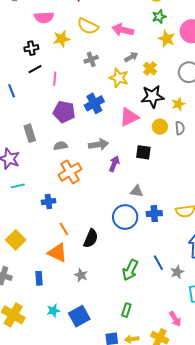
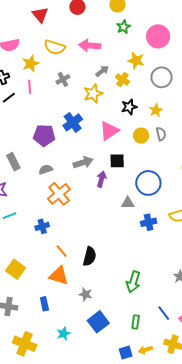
yellow star: (167, 39) -> (136, 61), moved
yellow star: (119, 78) -> (93, 94), turned -30
pink line: (55, 79) -> (30, 87), moved
black star: (152, 97) -> (129, 107), size x0.7
black square: (143, 152) -> (117, 161), moved
blue circle: (125, 217) -> (148, 183), moved
blue line: (158, 263) -> (164, 313), moved
blue square: (79, 316) -> (98, 322), moved

